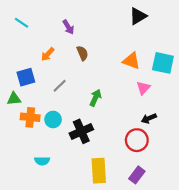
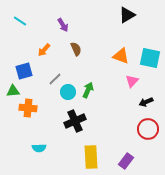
black arrow: (149, 118) -> (146, 102), moved
cyan circle: (53, 119) -> (68, 92), moved
red circle: (137, 140) -> (148, 129), moved

